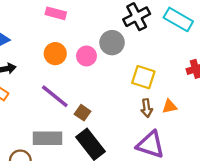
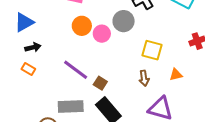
orange circle: (55, 54) -> (82, 26), moved
brown arrow: (147, 108) -> (144, 78), moved

